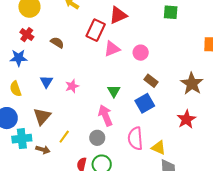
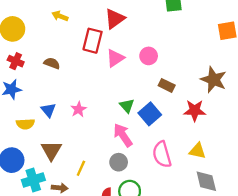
yellow semicircle: (16, 89) -> (25, 124), moved, turned -63
blue square: (145, 103) -> (150, 114), moved
red star: (186, 119) -> (195, 111), moved, turned -30
yellow triangle: (159, 148) -> (198, 151), moved

